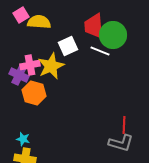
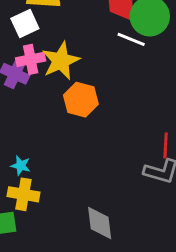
white square: (68, 46) -> (25, 24), moved
orange hexagon: (34, 93) -> (81, 100), moved

